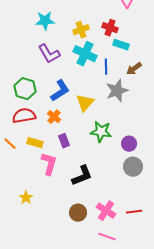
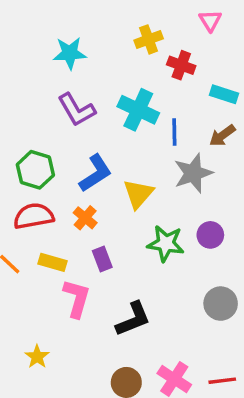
yellow cross: (81, 30) -> (149, 39), moved
cyan rectangle: (121, 45) -> (224, 94), moved
purple circle: (129, 144) -> (210, 235), moved

